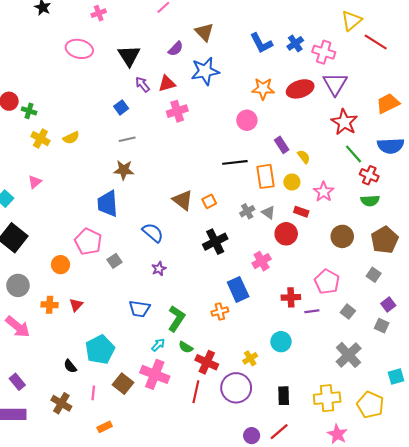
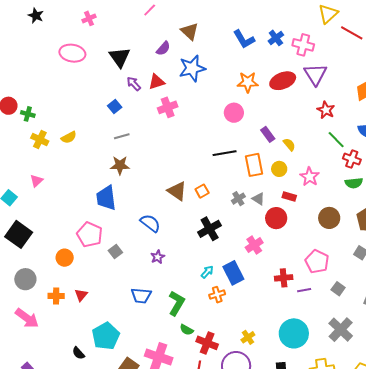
red star: (344, 122) -> (326, 110), size x0.7
cyan circle: (281, 342) -> (294, 333), moved, size x1.5
cyan arrow: (158, 345) -> (207, 272), moved

